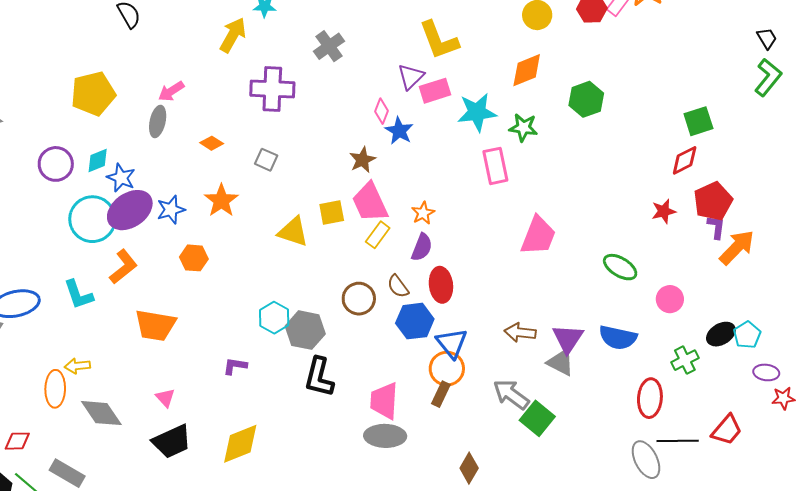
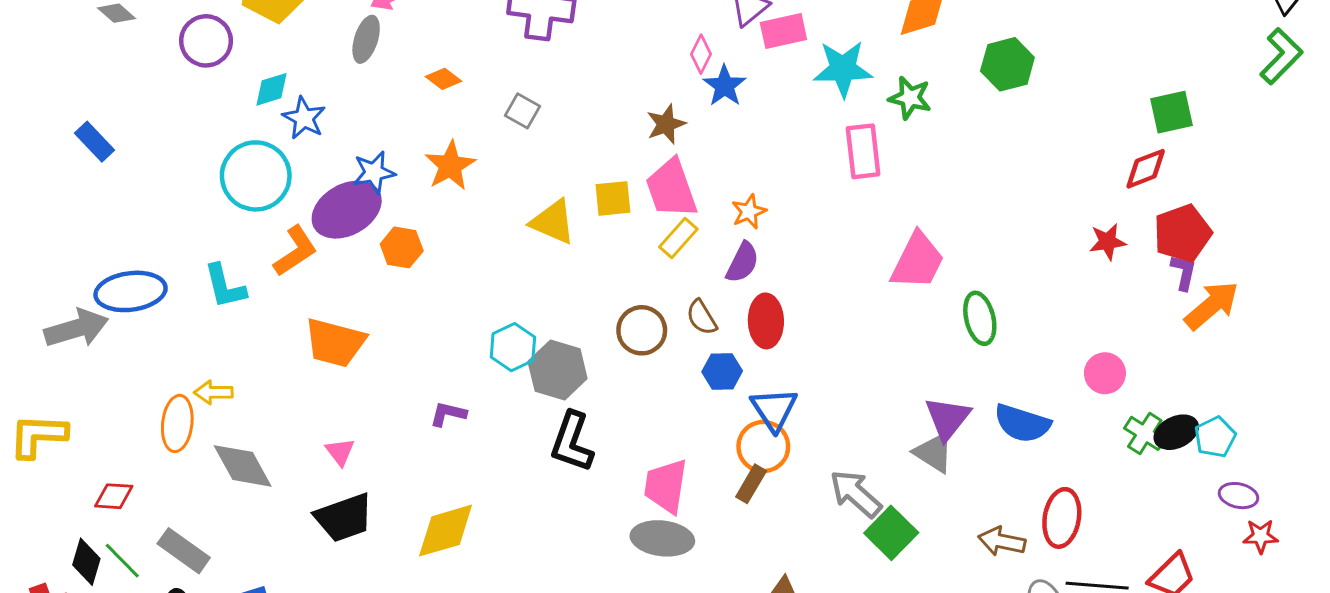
purple circle: (56, 164) -> (206, 41), moved
purple ellipse: (130, 210) -> (347, 210), moved
green ellipse: (620, 267) -> (980, 318), moved, turned 40
blue hexagon: (415, 321) -> (722, 371), size x0.7
brown arrow: (520, 332) -> (1002, 541), moved
green cross: (685, 360) -> (1145, 433), moved, turned -36

